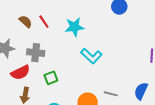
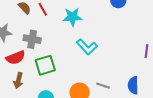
green square: (51, 78) -> (45, 65), size x1.5
blue semicircle: (141, 91) -> (133, 85), turned -30

